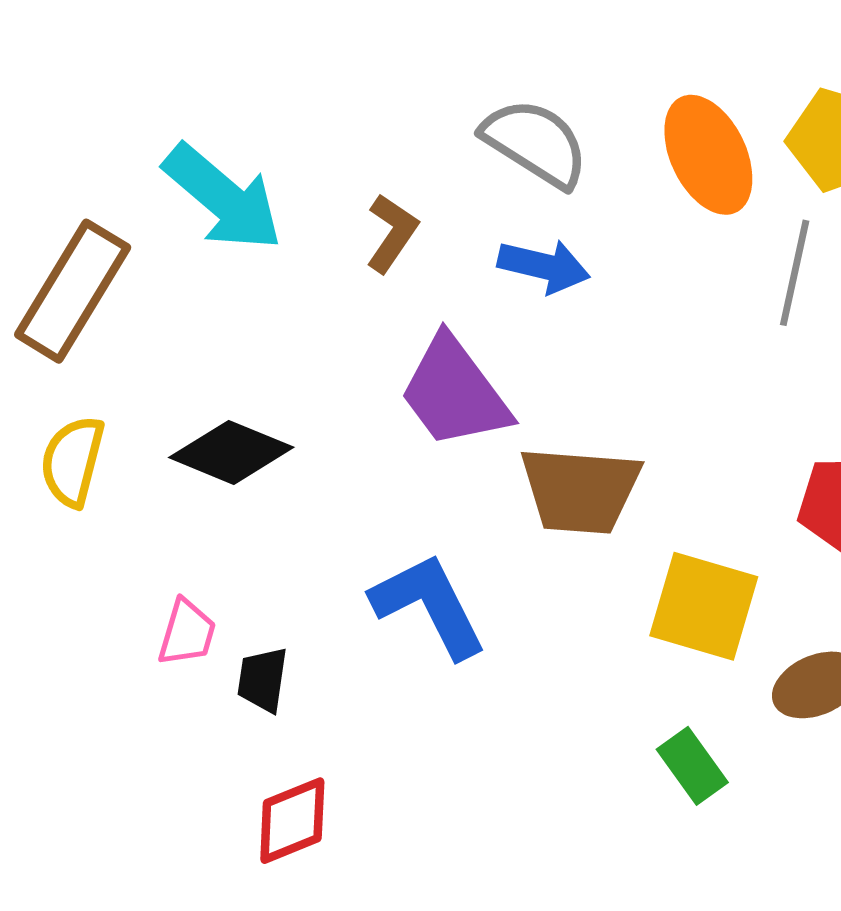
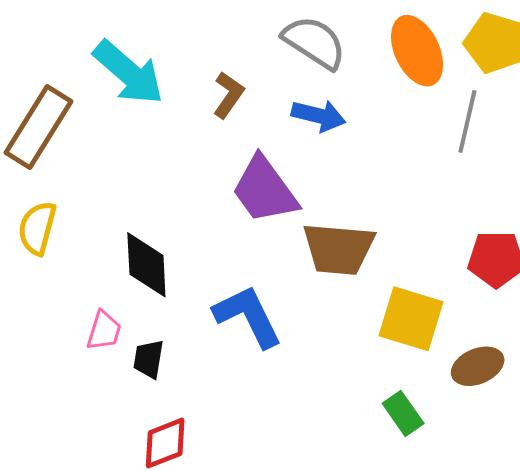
black diamond: (231, 452) -> (146, 265), moved, turned 64

